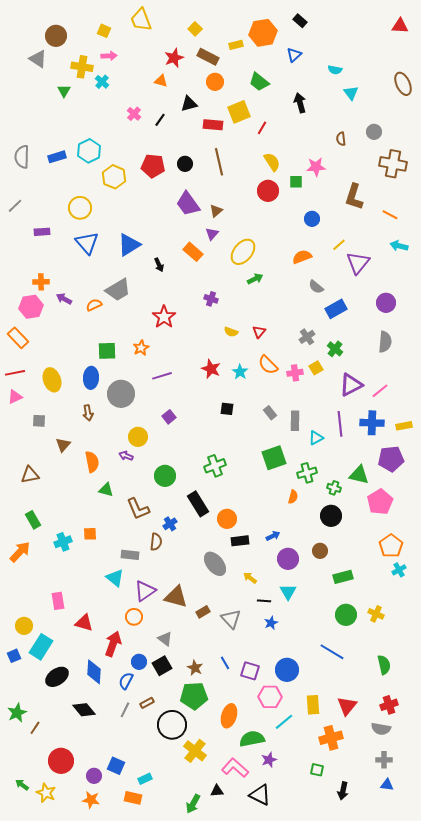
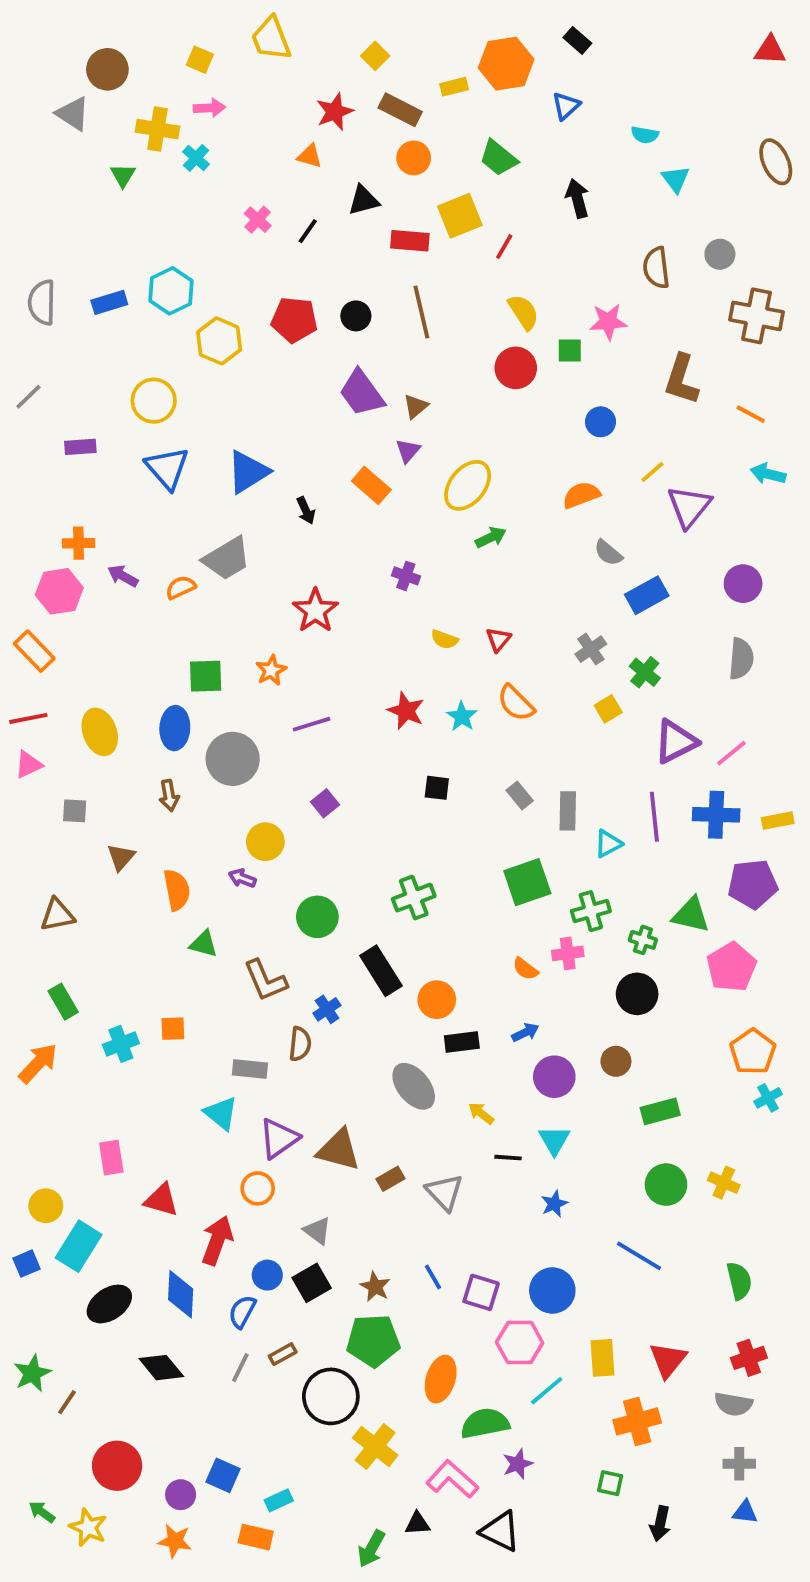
brown semicircle: (341, 139) -> (656, 268), size x1.5
pink cross: (295, 373) -> (568, 953), moved
orange semicircle: (293, 497) -> (525, 969), moved, turned 112
blue star: (271, 623) -> (554, 1204), moved

